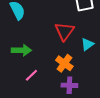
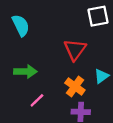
cyan triangle: (87, 44) -> (101, 76), moved

